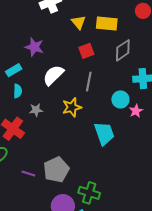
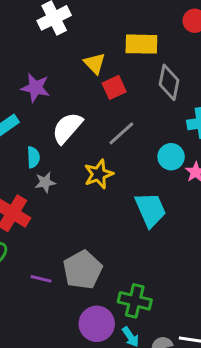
yellow triangle: (79, 22) -> (95, 63), moved
gray diamond: (123, 50) -> (169, 82), turned -40
gray line: (89, 82) -> (121, 133), turned 42
cyan semicircle: (18, 91) -> (33, 157), moved

